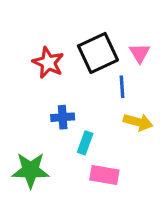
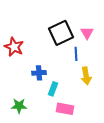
red star: (48, 63) -> (14, 47), moved
yellow arrow: (138, 122) -> (86, 76), turned 66
green star: (31, 170) -> (19, 106), size x0.7

